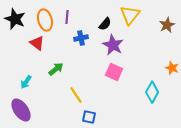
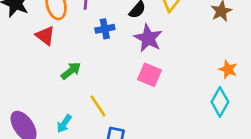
cyan arrow: (26, 82) -> (64, 124), moved
cyan diamond: (152, 92) -> (220, 102), moved

